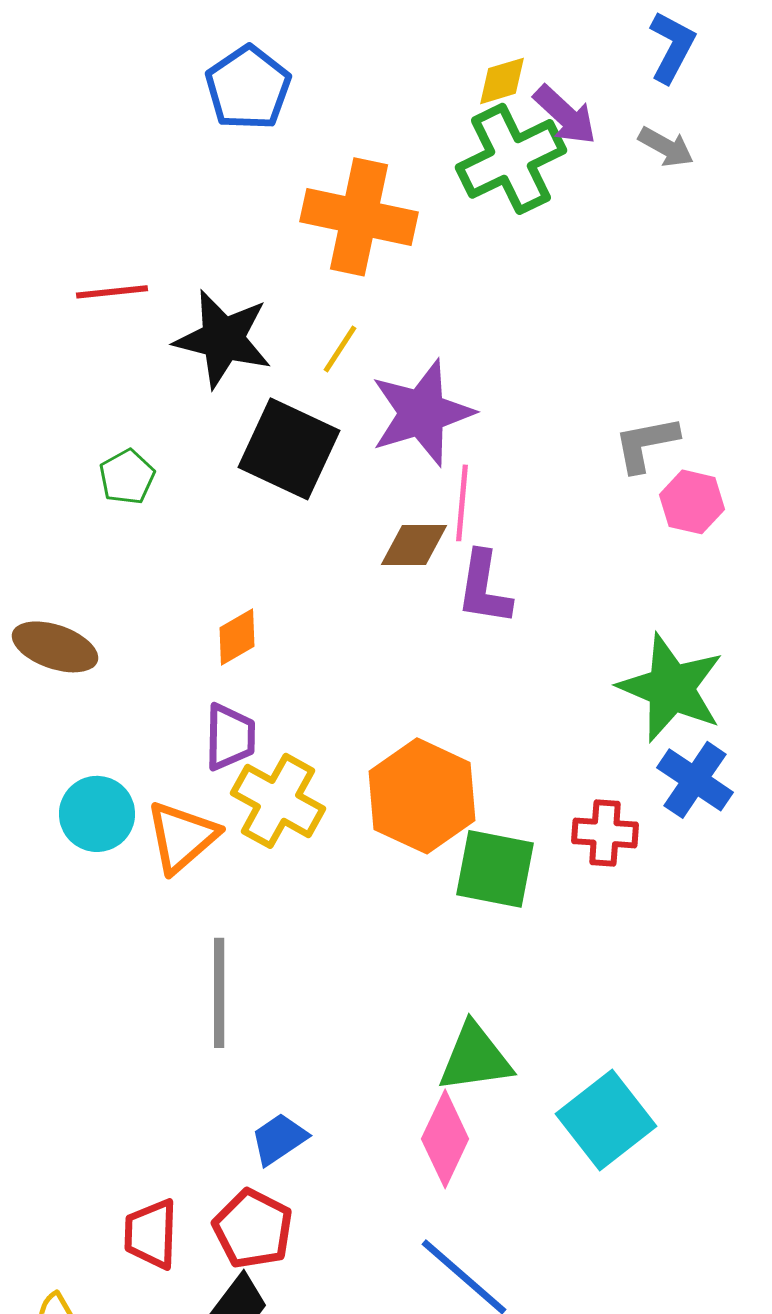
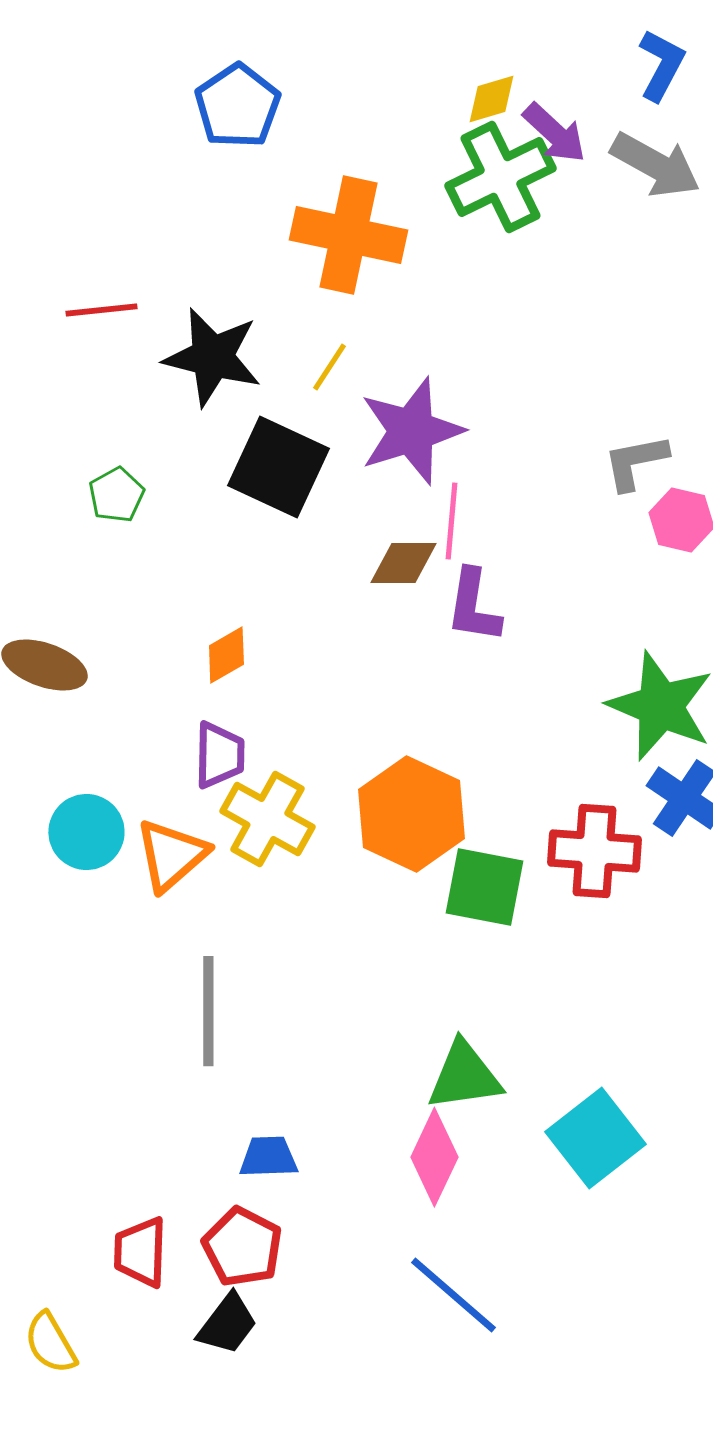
gray arrow: (666, 147) -> (655, 165), size x1.6
red cross: (605, 833) -> (594, 851), size x1.4
blue trapezoid: (279, 1139) -> (268, 1157), turned 32

